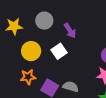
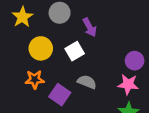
yellow star: (14, 26) -> (22, 17), turned -30
gray semicircle: (71, 87) -> (87, 82), moved

